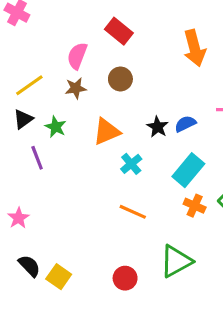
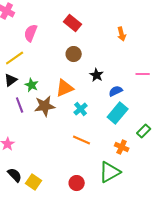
orange arrow: (195, 48) -> (122, 34), size x0.6
pink semicircle: (77, 56) -> (31, 33), moved
brown star: (76, 88) -> (45, 106), moved, size x1.5
blue semicircle: (185, 124) -> (116, 91), moved
black star: (157, 127) -> (97, 75), moved
orange cross: (195, 206) -> (122, 147), moved

